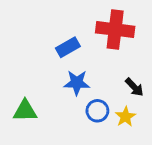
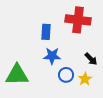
blue rectangle: (68, 47) -> (46, 32), turned -56
green triangle: (25, 111) -> (17, 75), size x1.4

